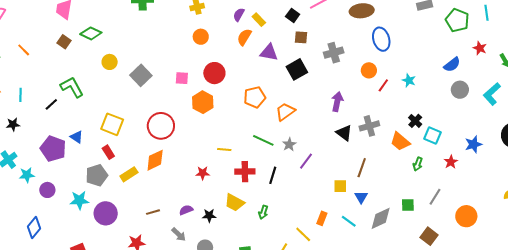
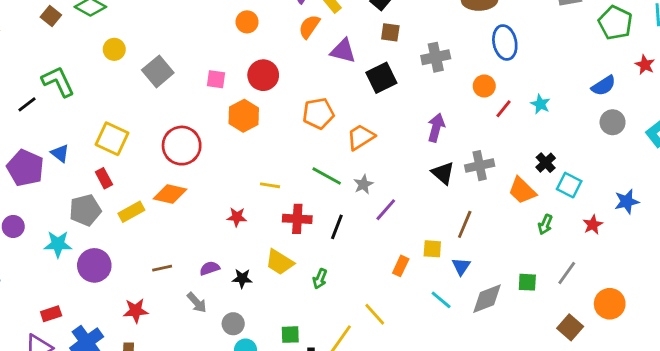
orange diamond: (155, 160) -> (170, 194), turned 35
orange rectangle: (322, 218) -> (401, 266), moved
brown square: (429, 236) -> (570, 327), moved

